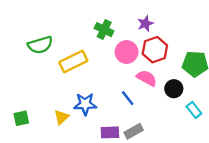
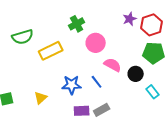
purple star: (145, 24) -> (130, 19), moved
green cross: (104, 30) -> (77, 24), turned 35
red hexagon: (155, 50) -> (152, 25), moved
blue star: (85, 104) -> (72, 85), moved

